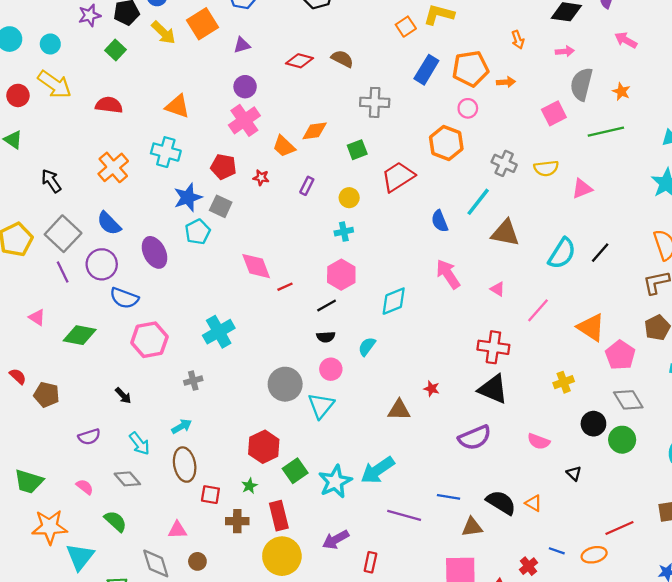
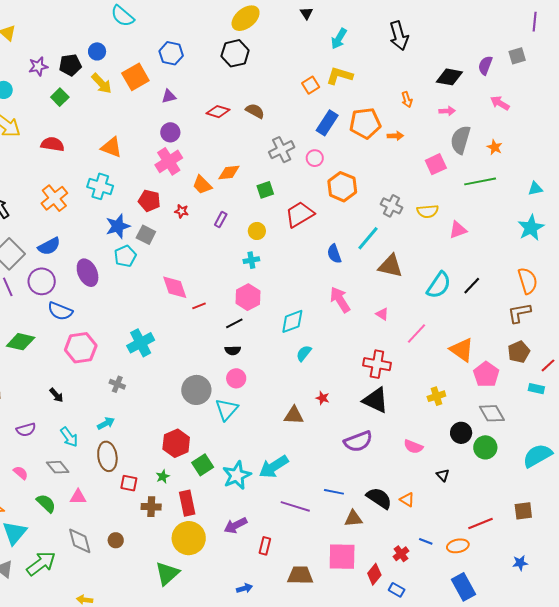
gray cross: (375, 102) -> (282, 150), turned -30
pink circle: (468, 108) -> (315, 158), moved
blue semicircle: (109, 223) -> (49, 246), turned -75
cyan semicircle: (367, 347) -> (304, 353), moved
gray cross: (193, 381) -> (117, 384), turned 35
pink triangle: (177, 530) -> (78, 497), moved

